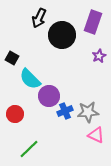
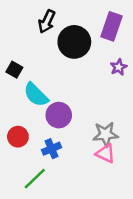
blue cross: (65, 111) -> (52, 149), moved
pink triangle: (96, 135) -> (105, 153), moved

